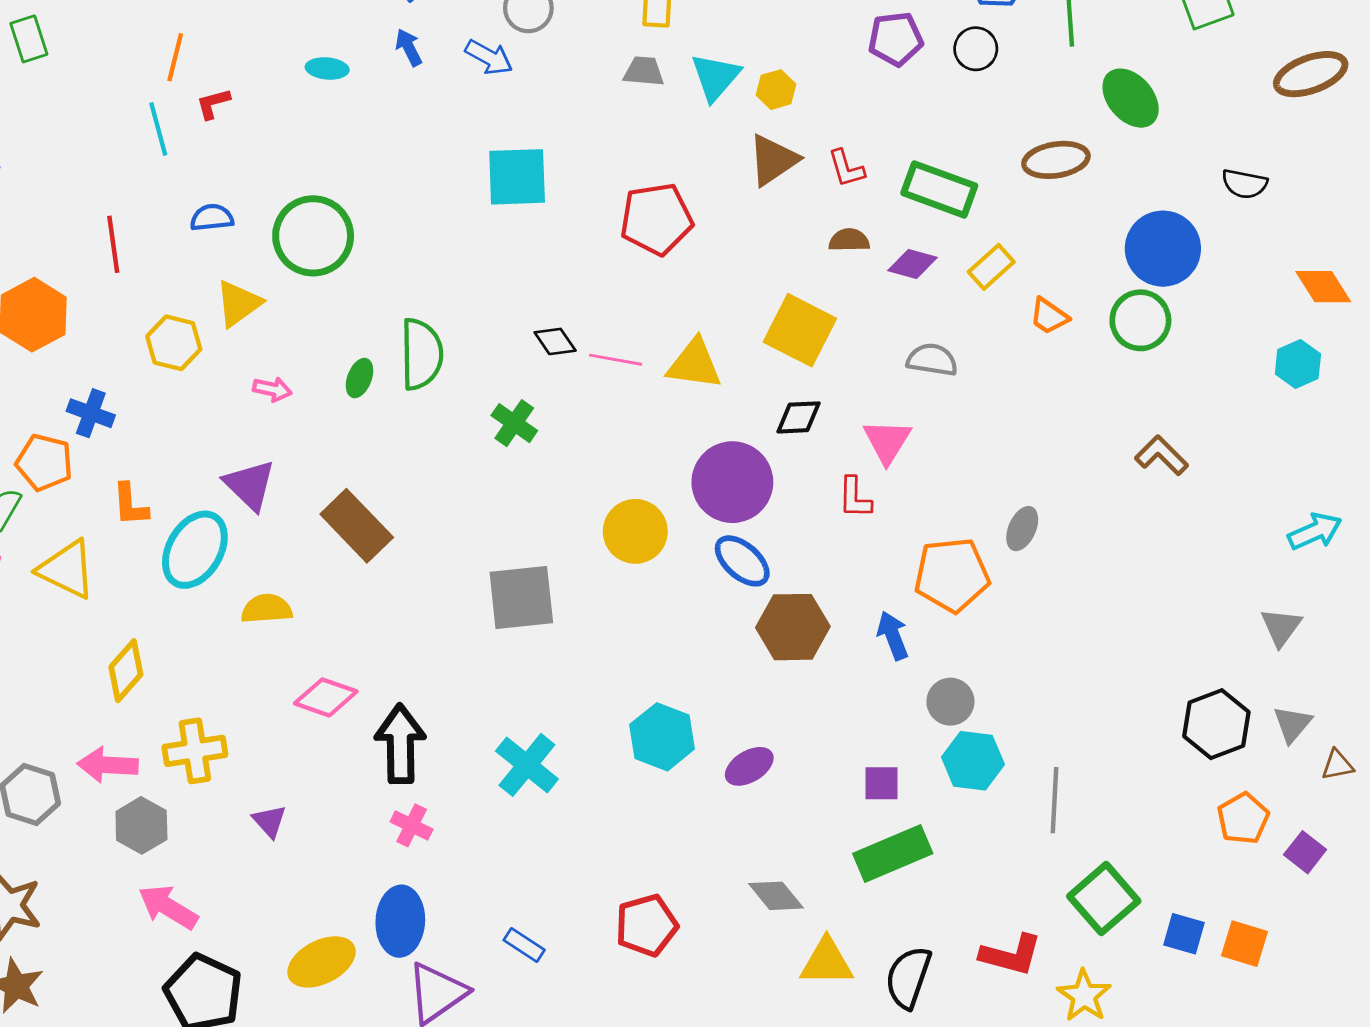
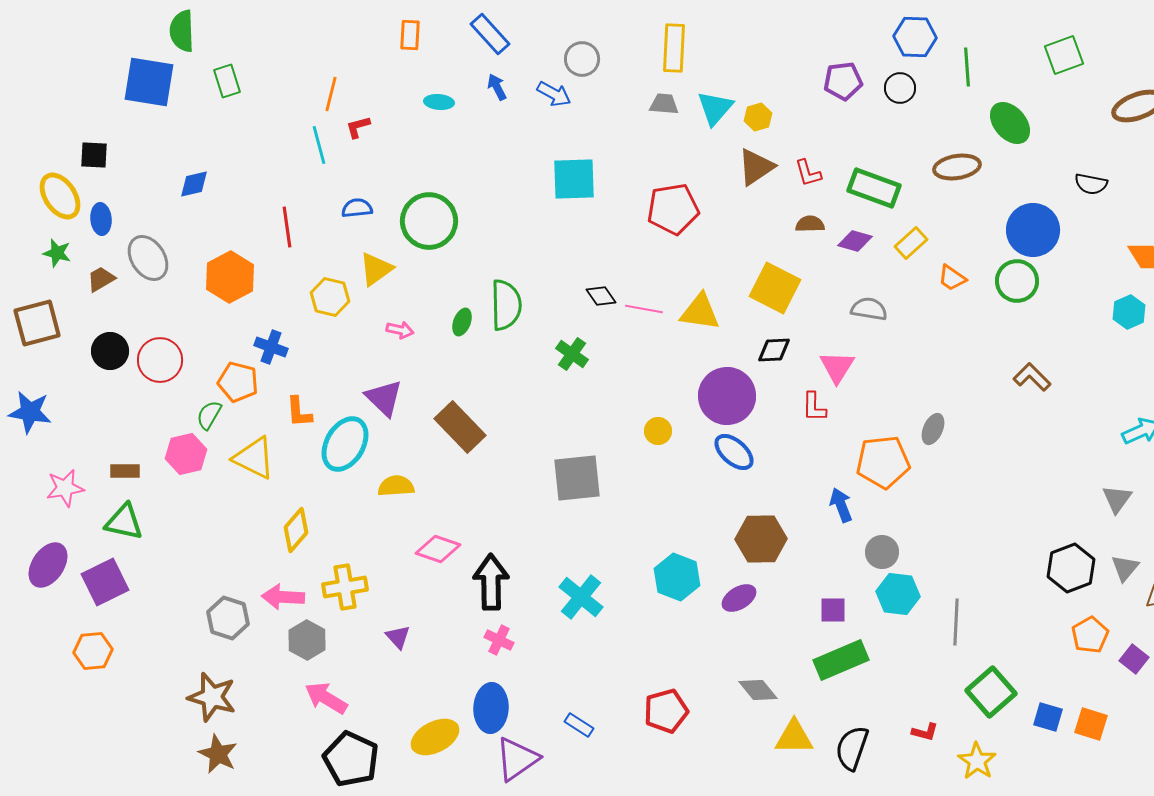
yellow circle: (635, 531) -> (658, 431), size x0.6
brown hexagon: (793, 627) -> (761, 539), moved
red L-shape: (1011, 955) -> (925, 732), size x0.6

